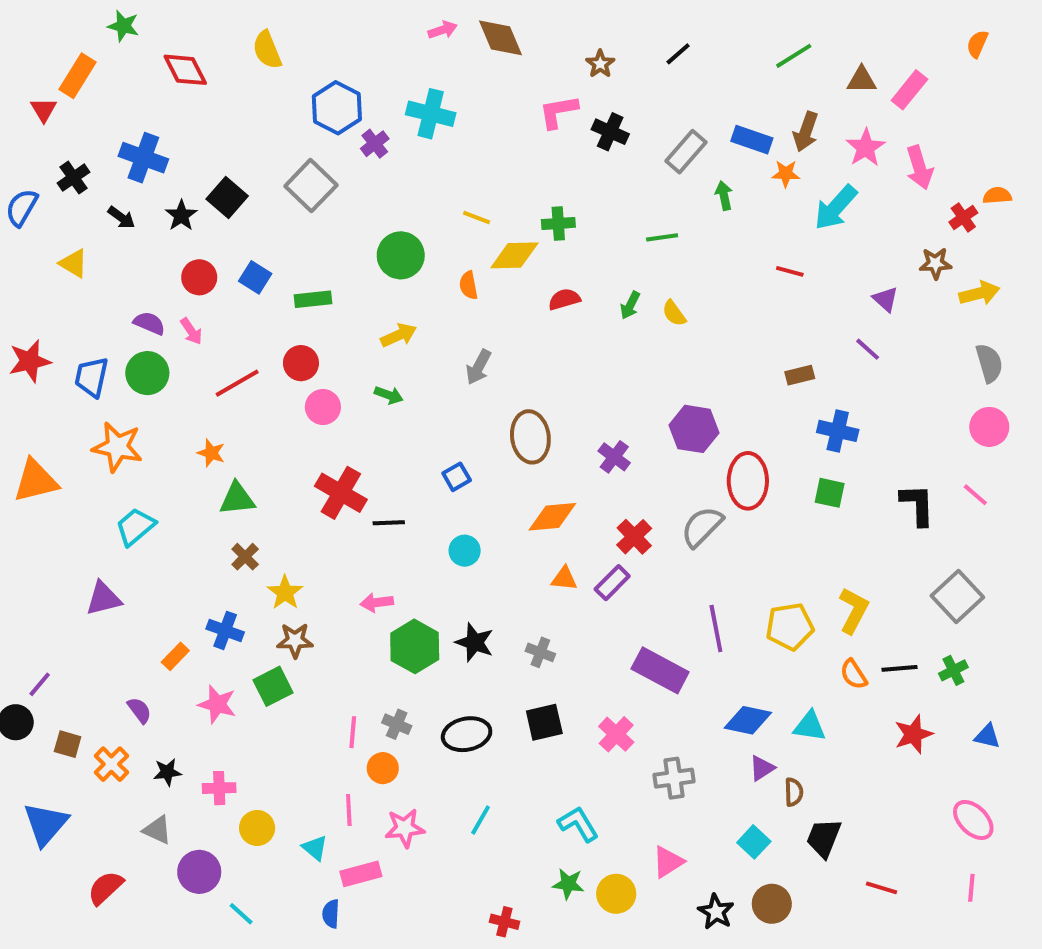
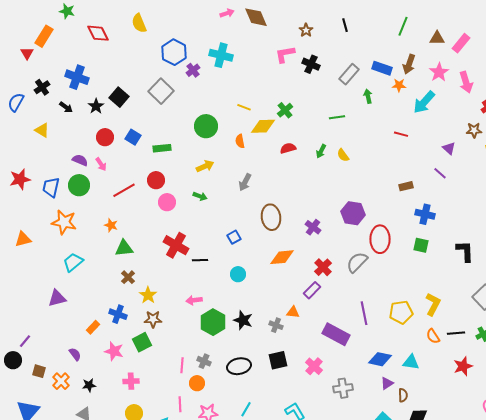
black line: (678, 54) -> (345, 25), turned -64
green line: (794, 56) -> (403, 26), turned -36
green cross: (558, 223) -> (285, 110), turned -35
orange triangle: (36, 481) -> (23, 239), size x0.7
orange triangle: (564, 579) -> (293, 312), moved
pink cross: (219, 788) -> (131, 381), moved

